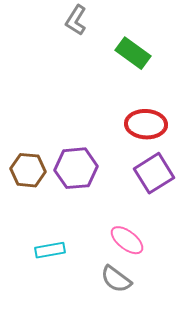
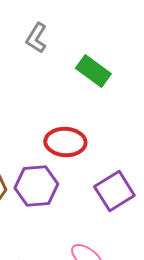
red ellipse: (146, 124) -> (65, 142), moved

